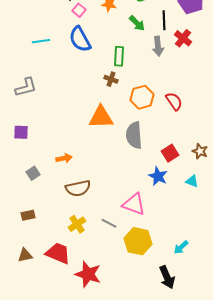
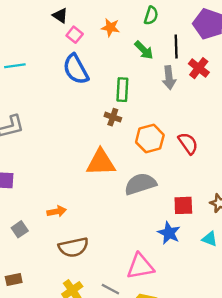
cyan line: (41, 41) -> (15, 66), moved
gray semicircle: (134, 135) -> (140, 184), turned 76
red square: (170, 153) -> (183, 205), turned 30
pink triangle: (134, 204) -> (140, 266), turned -30

